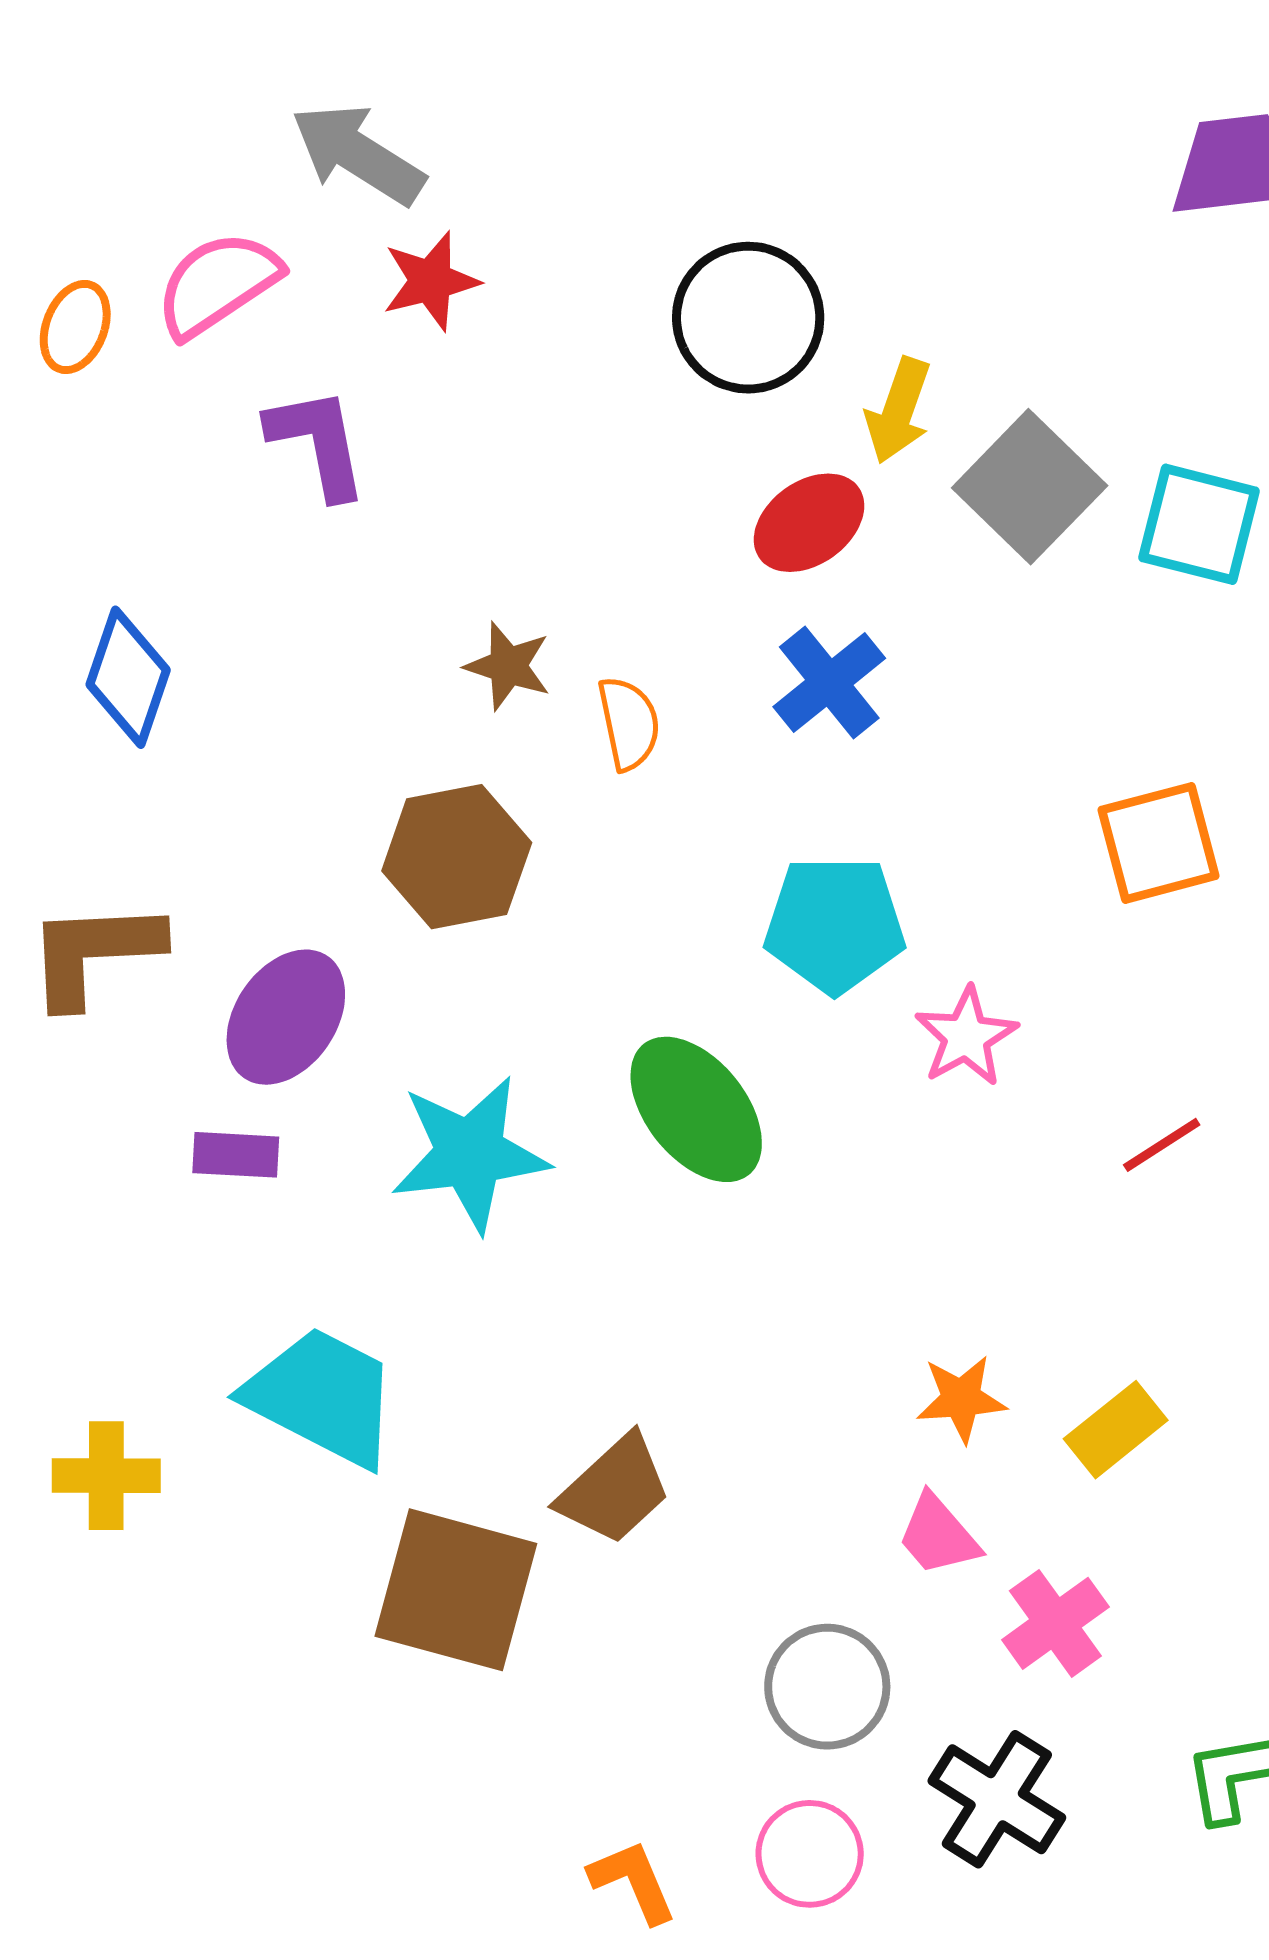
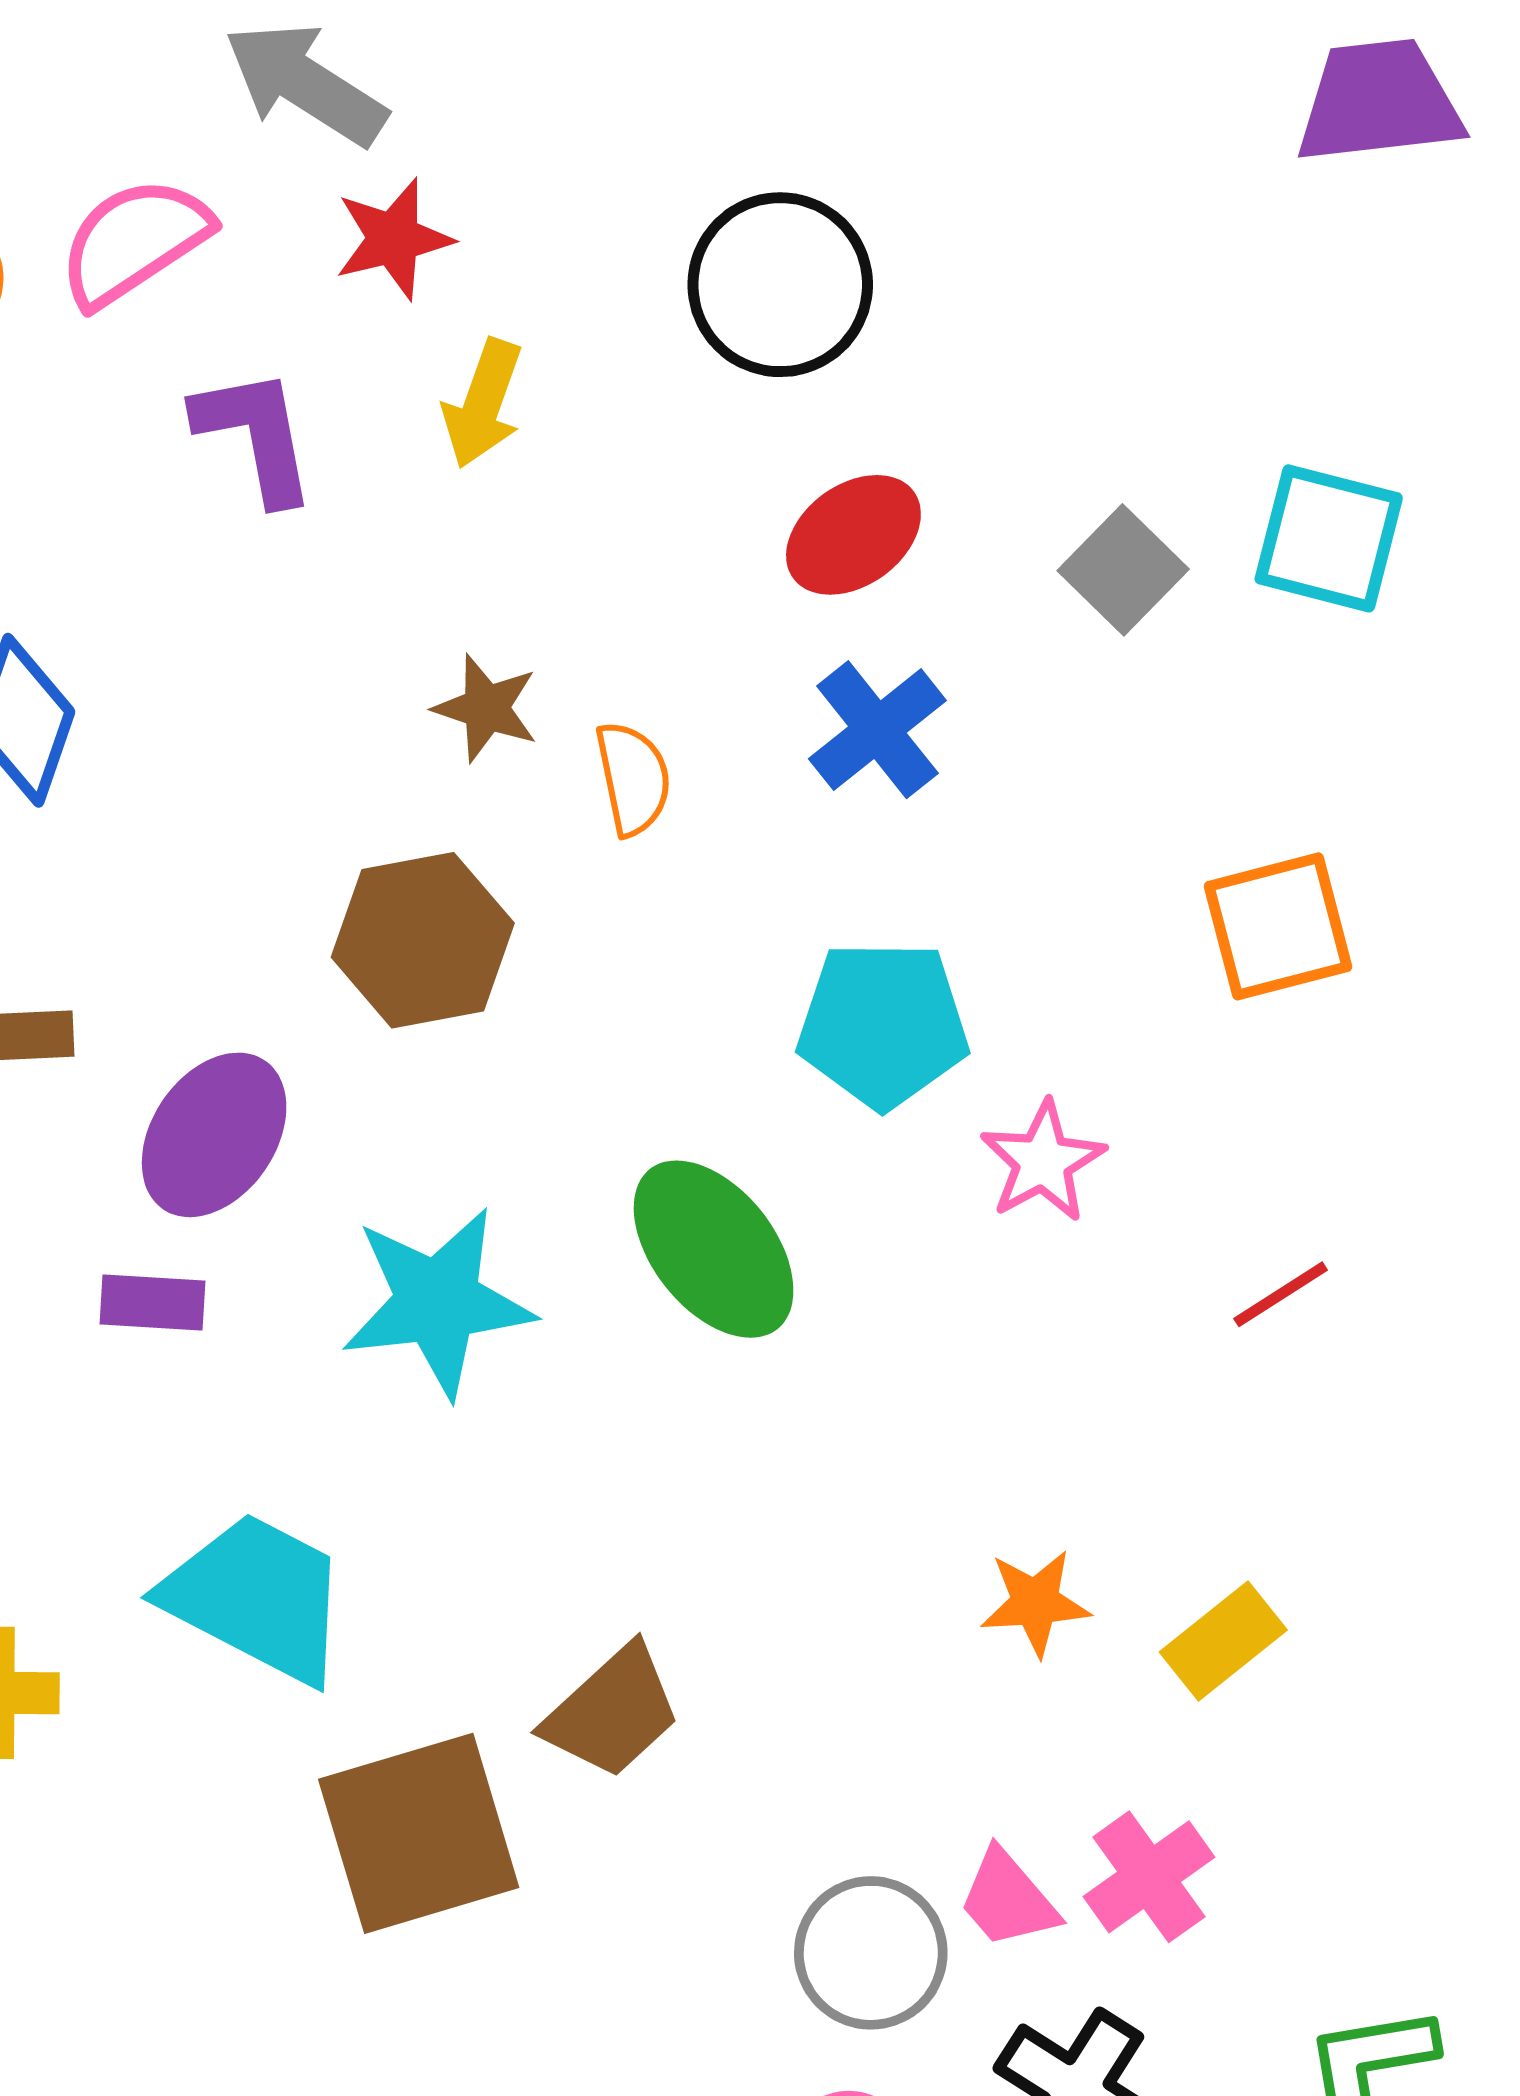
yellow arrow: (898, 410) -> (483, 404), moved
gray square: (1030, 487) -> (1123, 570), moved, size x0.7
pink trapezoid: (938, 1535) -> (1008, 1899), moved
brown square: (456, 1590) -> (419, 1833), turned -32

